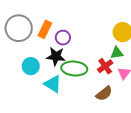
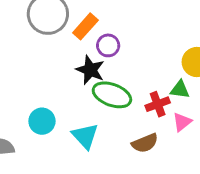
cyan circle: (31, 66) -> (42, 121), moved
cyan triangle: (53, 84) -> (85, 136), moved

